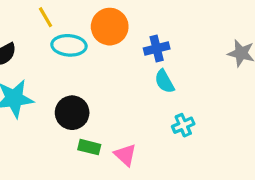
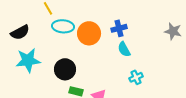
orange circle: (110, 27) -> (89, 33), moved

